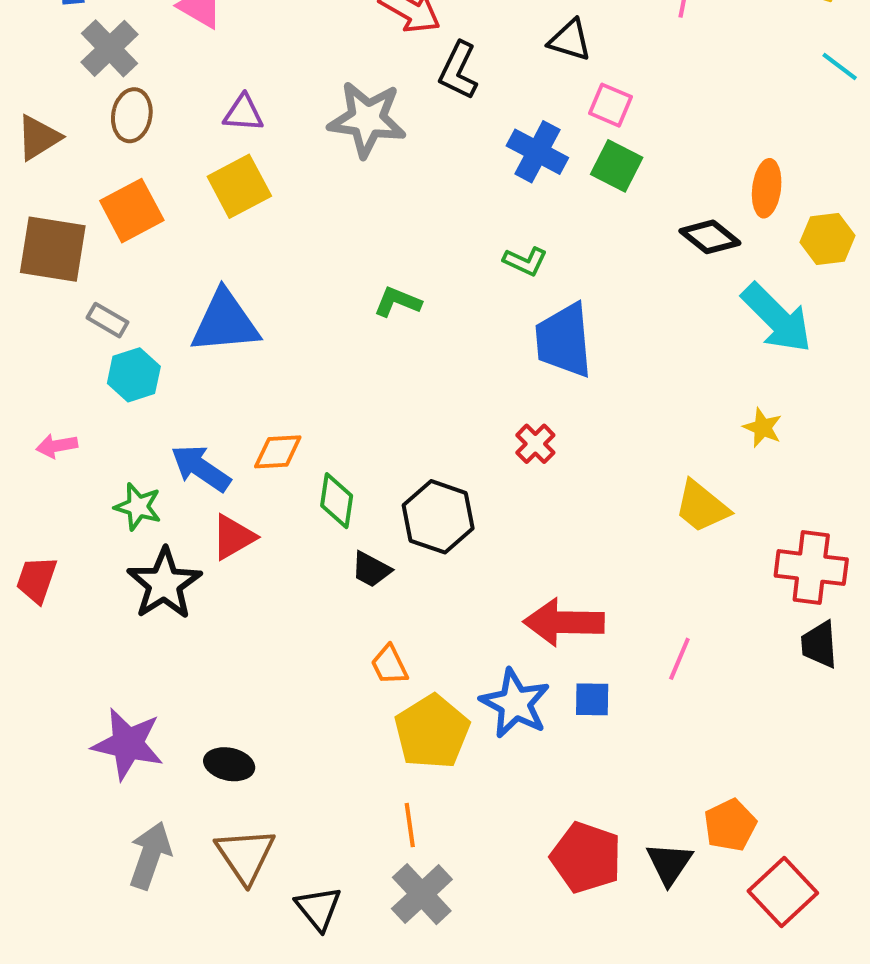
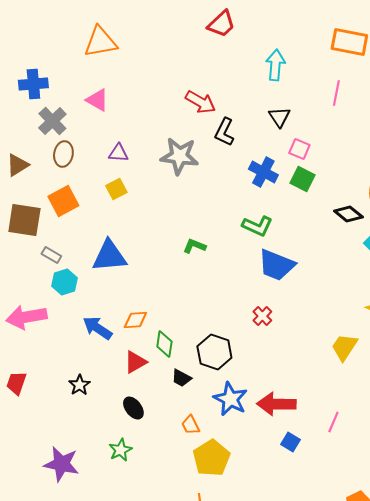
black triangle: (570, 40) -> (279, 117), turned 40
yellow square: (239, 186) -> (116, 189), size x0.7
green L-shape: (525, 261) -> (257, 226), size x1.4
blue trapezoid: (564, 340) -> (276, 265), turned -63
pink arrow: (57, 446) -> (26, 317), size x2.0
green star: (138, 507) -> (120, 450), moved, turned 30
yellow trapezoid: (702, 507) -> (344, 347), turned 84
red triangle: (233, 537) -> (135, 362), moved
black star: (164, 584) -> (79, 385), size x0.6
blue square: (592, 699) -> (290, 442), turned 30
blue star: (515, 703) -> (230, 399), moved
black ellipse: (229, 764) -> (133, 408), moved, turned 40

